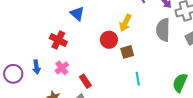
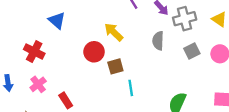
yellow arrow: (125, 23) -> (114, 32), turned 108
gray semicircle: (163, 30) -> (158, 41), size x0.7
cyan line: (138, 79) -> (131, 88), moved

